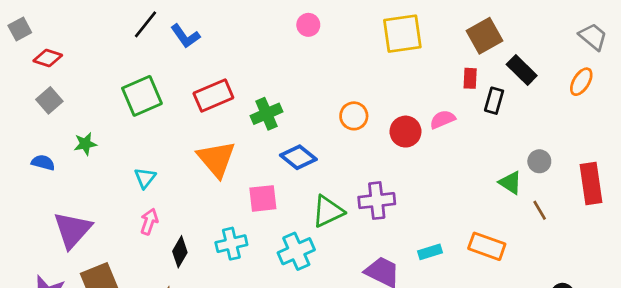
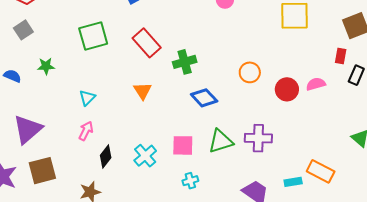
red rectangle: (213, 95) -> (147, 43), turned 64
orange triangle: (216, 159) -> (143, 91), size x0.6
pink square: (263, 198) -> (183, 145), moved
cyan cross: (231, 244) -> (145, 156), turned -35
orange rectangle: (487, 246) -> (321, 171), moved
cyan cross: (296, 251) -> (190, 181), moved, size x0.6

